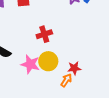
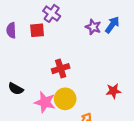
red star: (74, 68) -> (113, 91), moved

